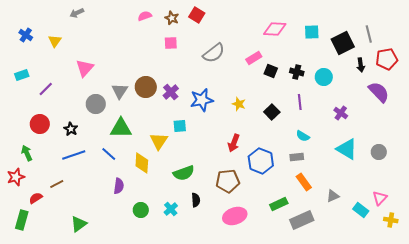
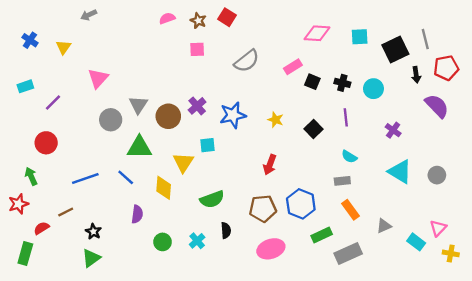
brown circle: (146, 87) -> (168, 116), moved
black star: (71, 129) -> (93, 232), moved
blue hexagon: (261, 161) -> (301, 204), moved

